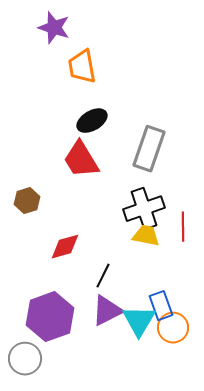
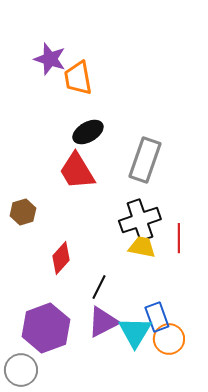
purple star: (54, 28) -> (50, 59), moved
red diamond: (65, 247) -> (61, 258), turned -32

